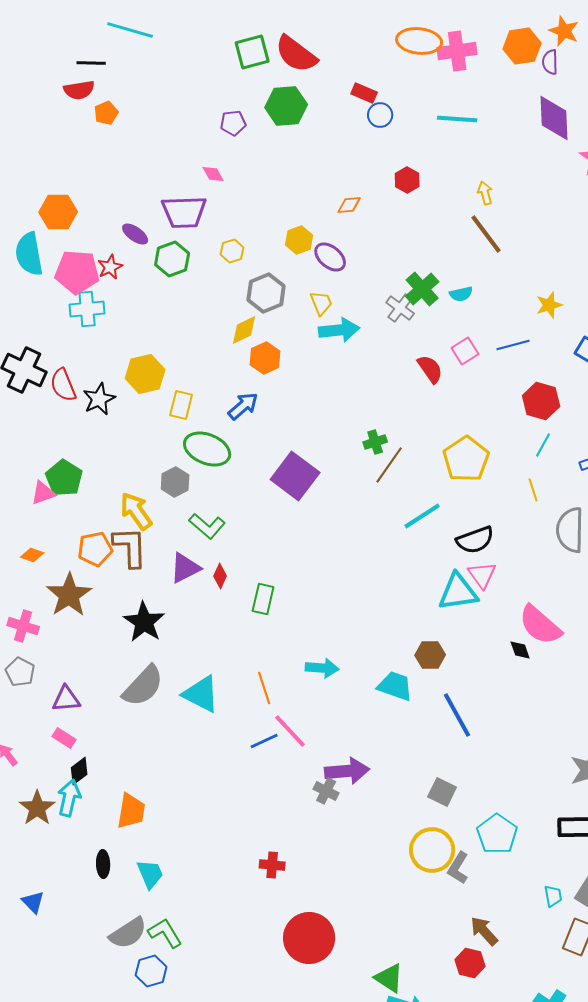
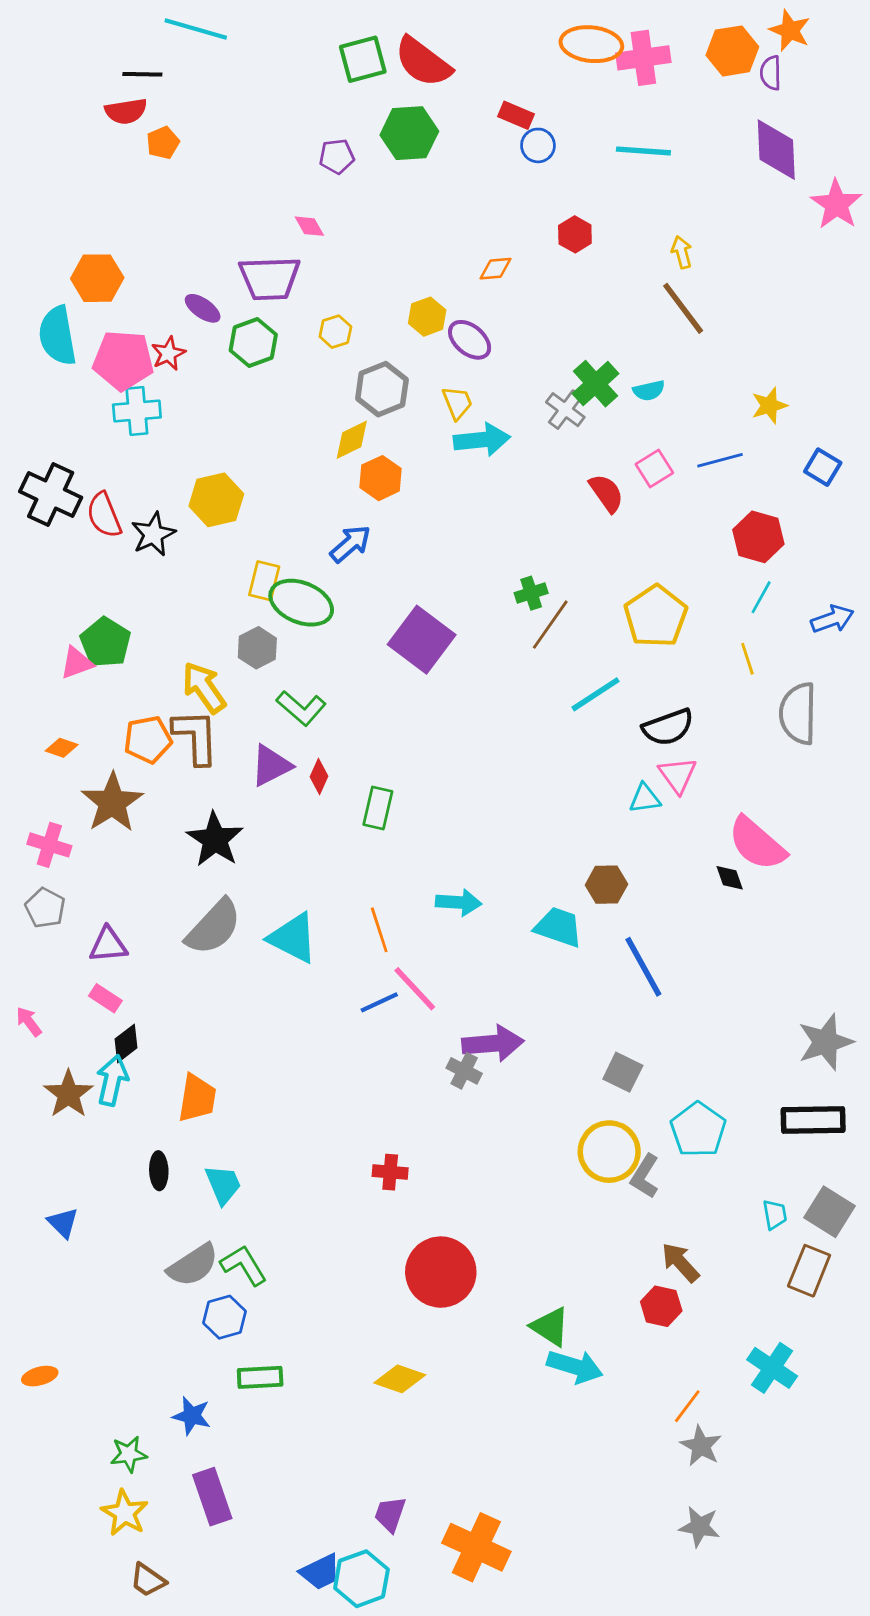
yellow rectangle: (181, 405) -> (264, 581), moved
cyan triangle: (458, 592) -> (645, 798), size x0.6

